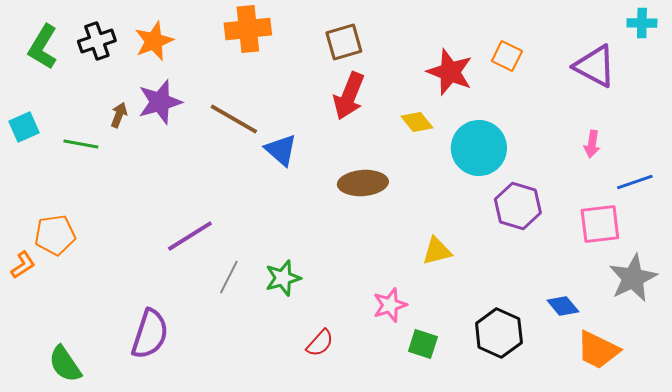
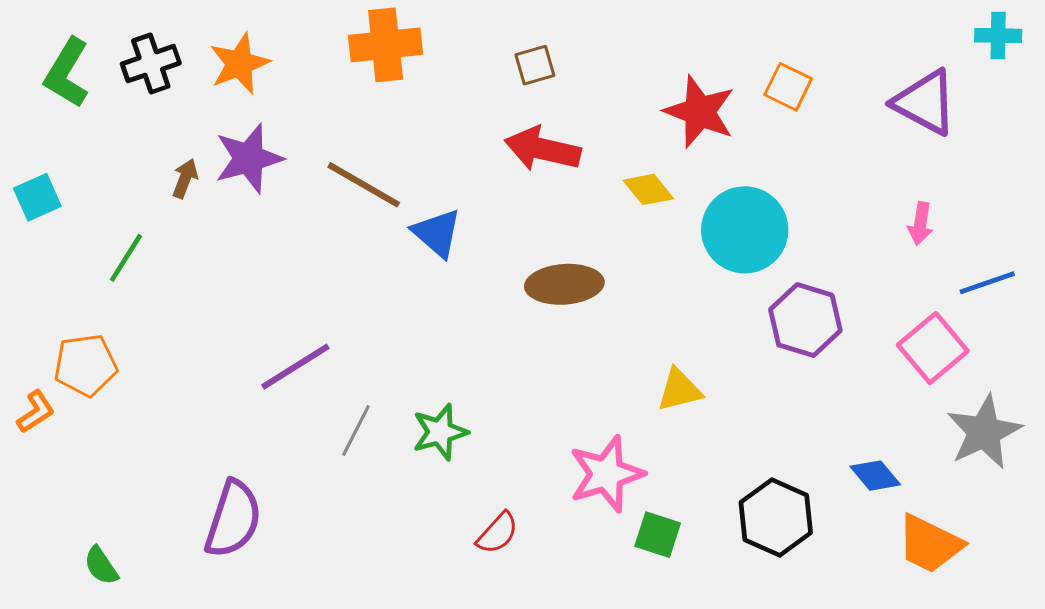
brown square: (344, 42) -> (535, 65), size x0.7
red arrow: (349, 96) -> (543, 149), turned 81
green line: (81, 144) -> (126, 258), moved, turned -68
pink square: (600, 224) -> (933, 348), turned -33
pink star: (390, 305) -> (606, 474), size x1.4
green semicircle: (65, 364) -> (101, 566), size x0.7

